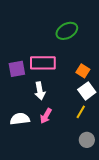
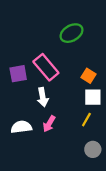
pink rectangle: (43, 63) -> (46, 67), turned 50
white square: (87, 91) -> (93, 97), turned 36

